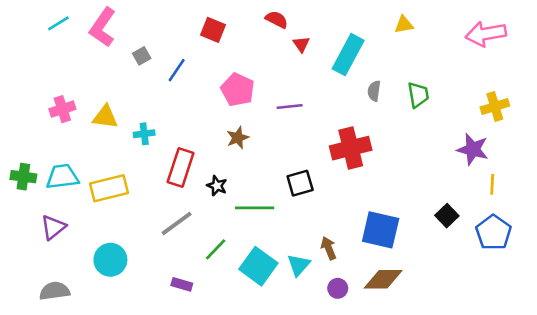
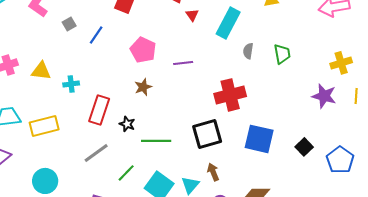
black square: (300, 183) -> (207, 134), moved, size x1.4
yellow line: (492, 184) -> (356, 96), moved
blue square: (381, 230) -> (259, 139), moved

